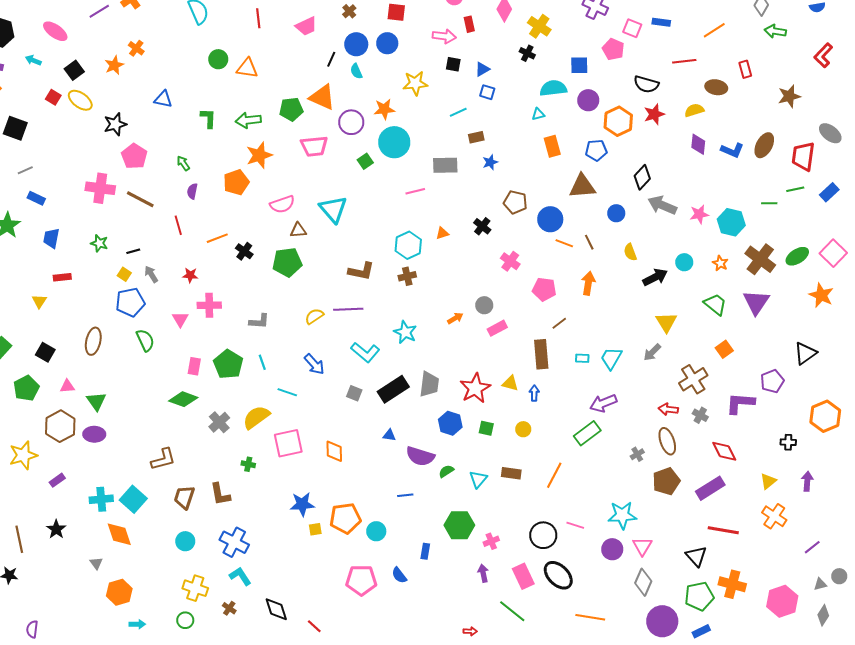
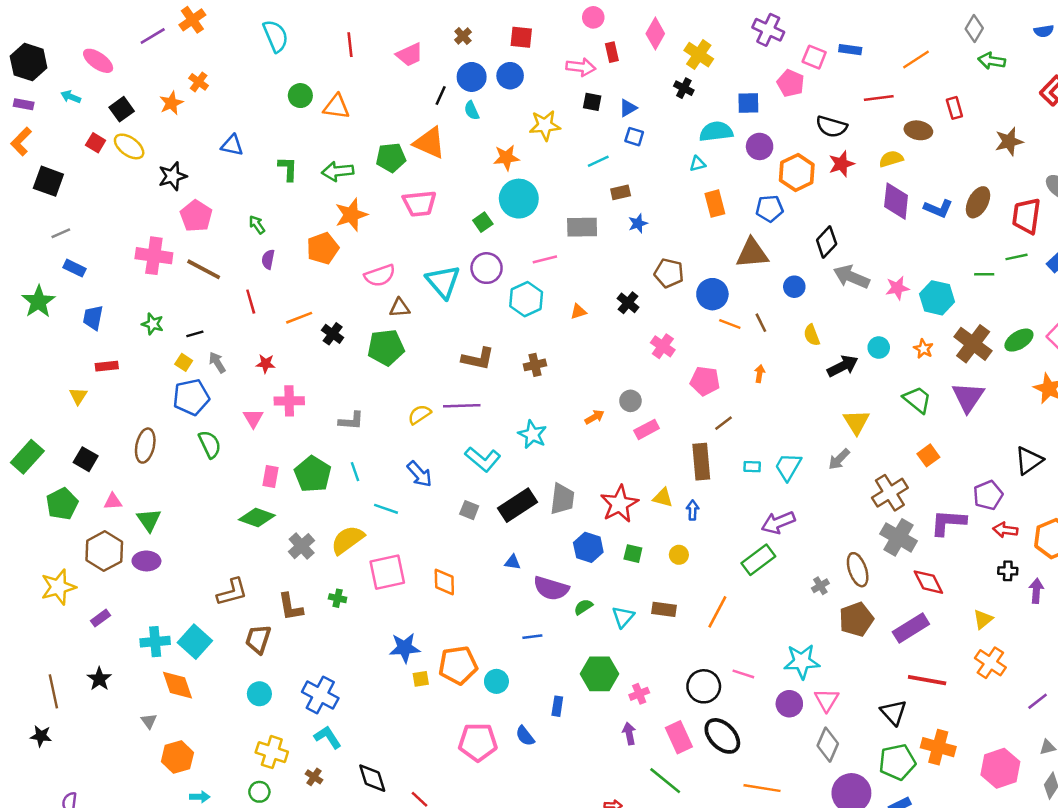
purple circle: (351, 122) -> (487, 268), moved
purple diamond: (698, 144) -> (896, 201), size x1.4
cyan hexagon: (408, 245) -> (526, 299), moved
orange arrow: (588, 283) -> (760, 374), size x0.6
red arrow: (668, 409) -> (1005, 530), moved
gray cross: (700, 415) -> (899, 537), size x1.8
purple arrow: (807, 481) -> (1036, 591), moved
brown L-shape: (220, 494) -> (290, 607), moved

